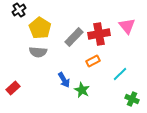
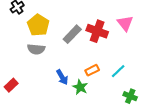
red cross: (99, 34) -> (97, 31), turned 30
orange rectangle: (93, 61) -> (92, 70), moved

